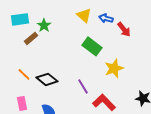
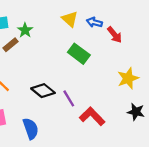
yellow star: (114, 68) -> (128, 78), moved
black diamond: (47, 79) -> (43, 91), moved

